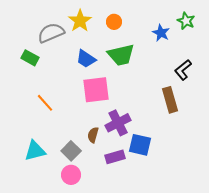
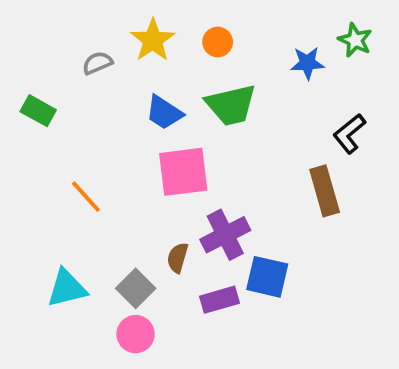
gray semicircle: (51, 33) -> (97, 63), size x0.6
blue star: (161, 33) -> (307, 63), turned -30
green rectangle: (30, 58) -> (38, 111), moved

